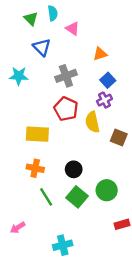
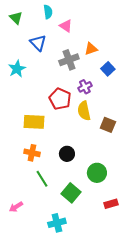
green triangle: (31, 19) -> (16, 18), moved
cyan star: (19, 76) -> (17, 69), turned -30
gray cross: (66, 76) -> (69, 60), moved
blue square: (108, 80) -> (108, 69), moved
purple cross: (104, 100) -> (85, 87), moved
green square: (77, 197) -> (71, 193), moved

